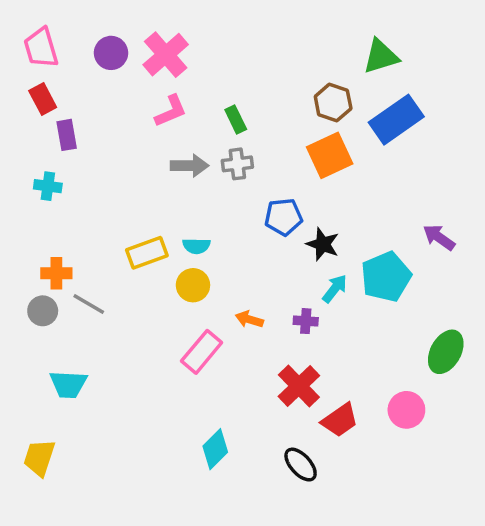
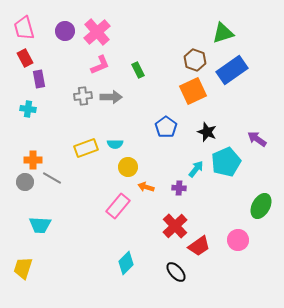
gray cross: (237, 164) -> (83, 96), moved
blue pentagon: (283, 217) -> (166, 127), turned -30
black star: (323, 244) -> (207, 132), moved
yellow circle: (193, 285) -> (128, 167), moved

